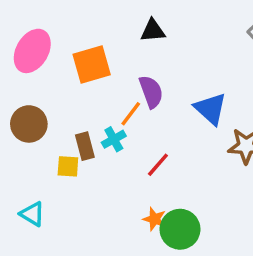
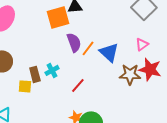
orange square: (92, 65) -> (58, 17), moved
orange line: (131, 114) -> (88, 48), moved

